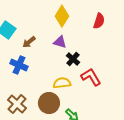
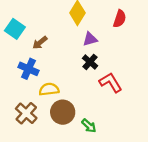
purple triangle: (60, 42) -> (90, 39), moved, turned -32
yellow semicircle: (62, 83) -> (49, 89), moved

